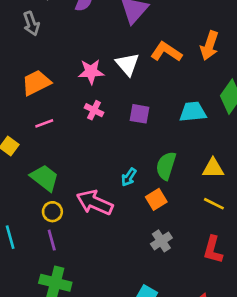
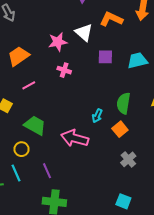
purple square: (140, 114) -> (105, 57), moved
yellow circle: (52, 212) -> (21, 149), moved

